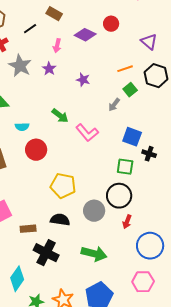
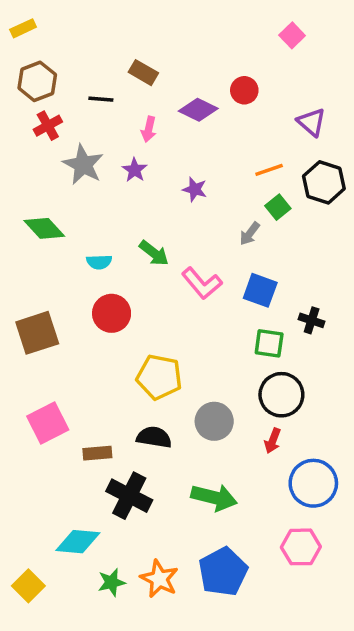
black line: (30, 29) -> (101, 99), turned 40
cyan semicircle: (22, 127) -> (99, 262), moved
blue square: (132, 137) -> (260, 290), moved
black circle: (119, 196) -> (281, 395), moved
cyan diamond: (17, 279) -> (78, 542), turned 60

